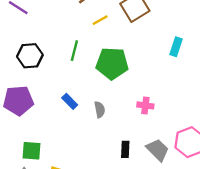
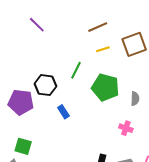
black hexagon: (30, 56) -> (45, 85), moved
gray semicircle: (100, 110) -> (135, 99), moved

